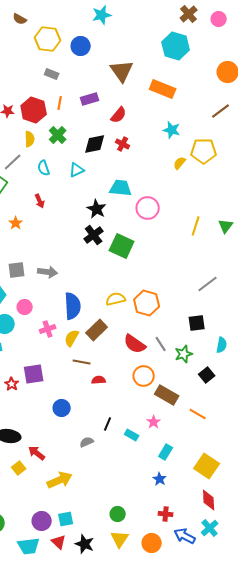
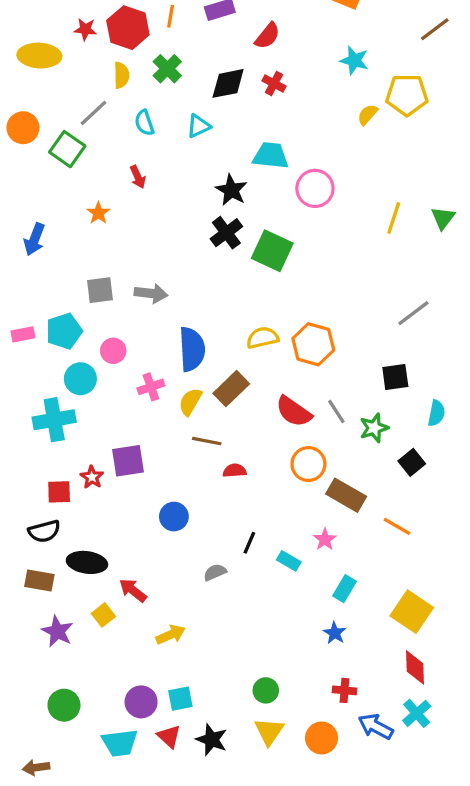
yellow arrow: (60, 480) -> (171, 635), size x0.7

